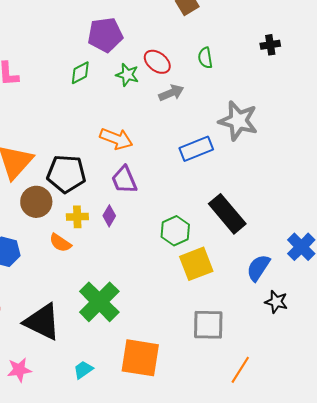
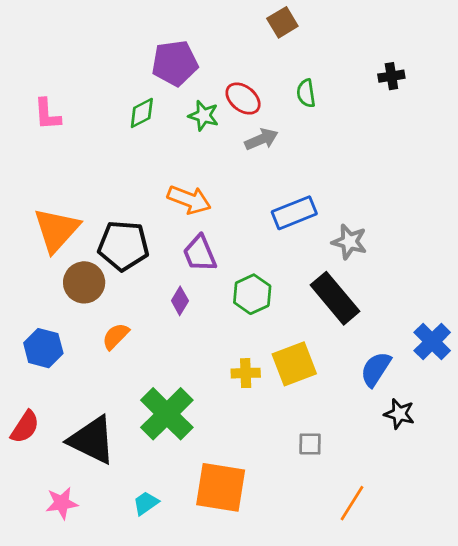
gray star: (238, 121) -> (349, 242), moved, size x0.7
yellow cross: (77, 217) -> (246, 373), moved
green hexagon: (175, 231) -> (252, 294), moved
orange semicircle: (60, 243) -> (116, 336), turned 100
gray square: (208, 325) -> (310, 444), size x0.6

